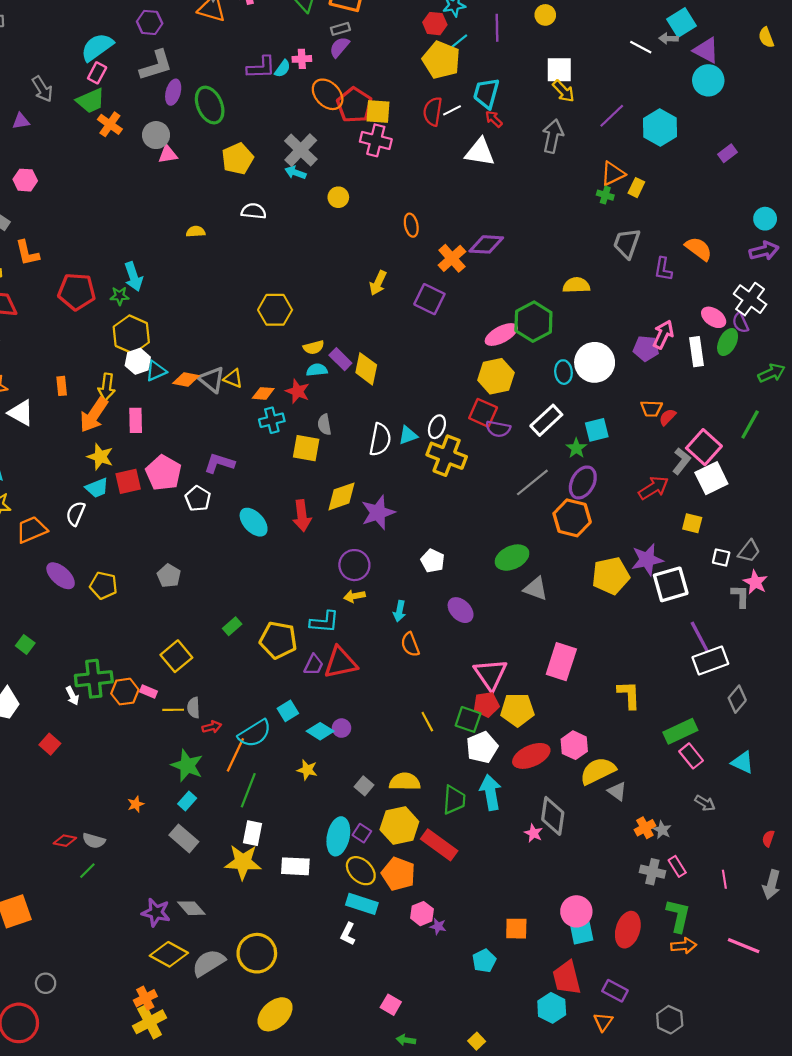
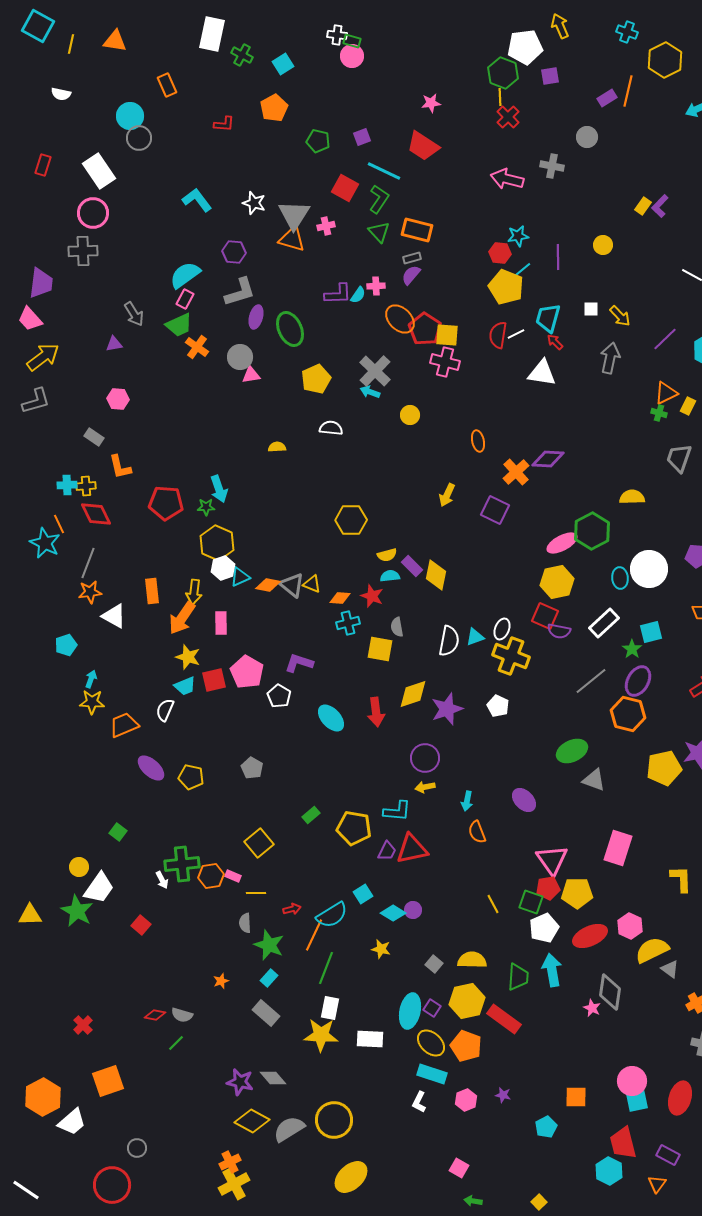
white square: (559, 70) -> (591, 309), moved, size x0.6
orange rectangle: (62, 386) -> (152, 591), size x1.4
white pentagon: (433, 561) -> (498, 706), moved
gray semicircle: (194, 708) -> (245, 923), moved
pink hexagon: (422, 914) -> (466, 1100), moved

